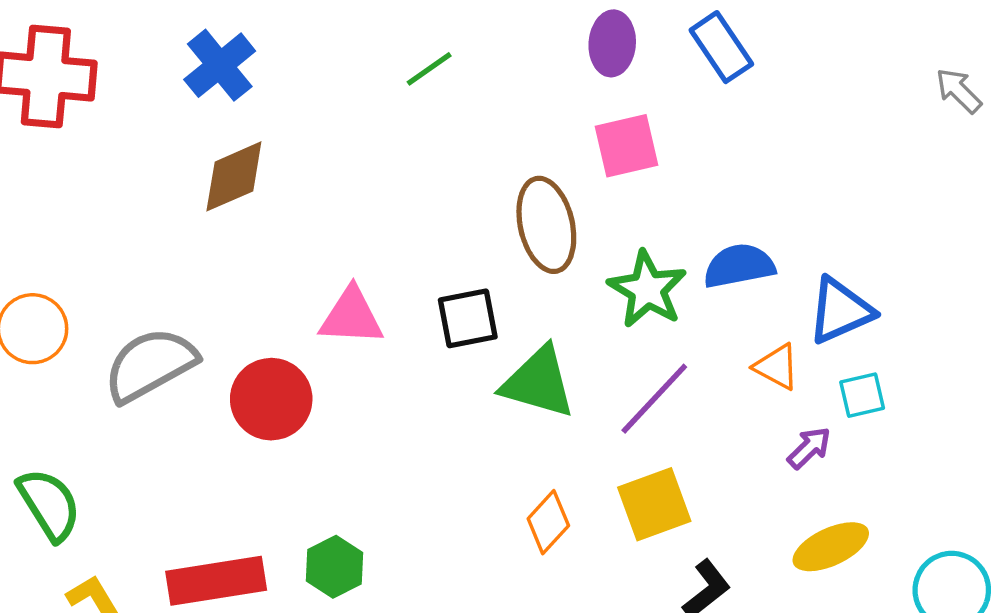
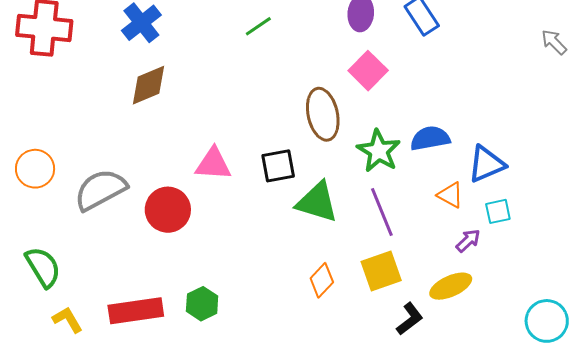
pink square: (627, 146) -> (368, 71), turned -33
purple line: (654, 399) -> (382, 212), turned -66
yellow ellipse: (831, 547) -> (451, 286), moved

